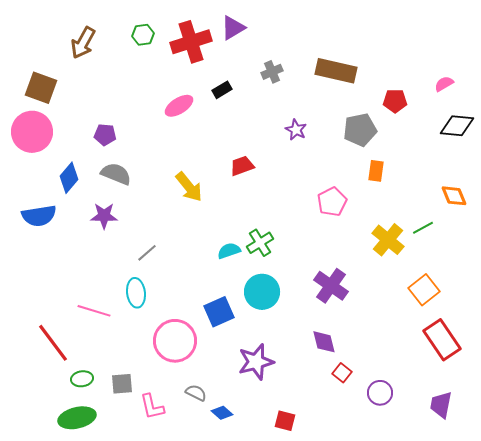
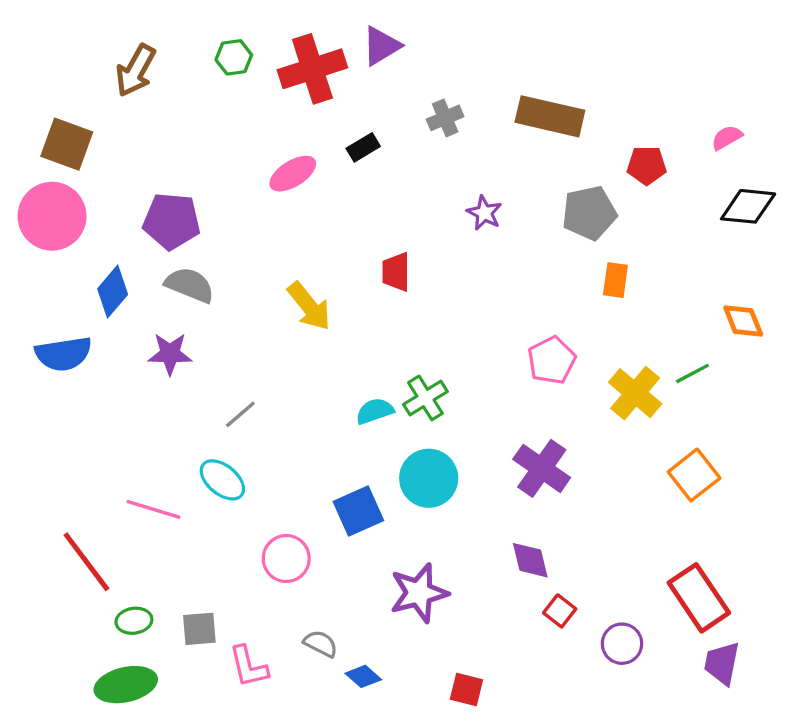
purple pentagon: (105, 135) -> (172, 221), size x1.6
red trapezoid: (242, 166) -> (396, 272), turned -70
pink pentagon: (332, 202) -> (552, 360), moved
cyan ellipse: (136, 293) -> (222, 480), turned -44
red rectangle: (442, 340) -> (699, 598), moved
pink circle: (175, 341) -> (286, 558), size x0.7

